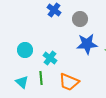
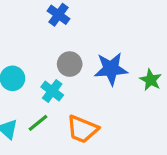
gray circle: (80, 19) -> (70, 64), moved
green line: (41, 78) -> (38, 123), turned 56

